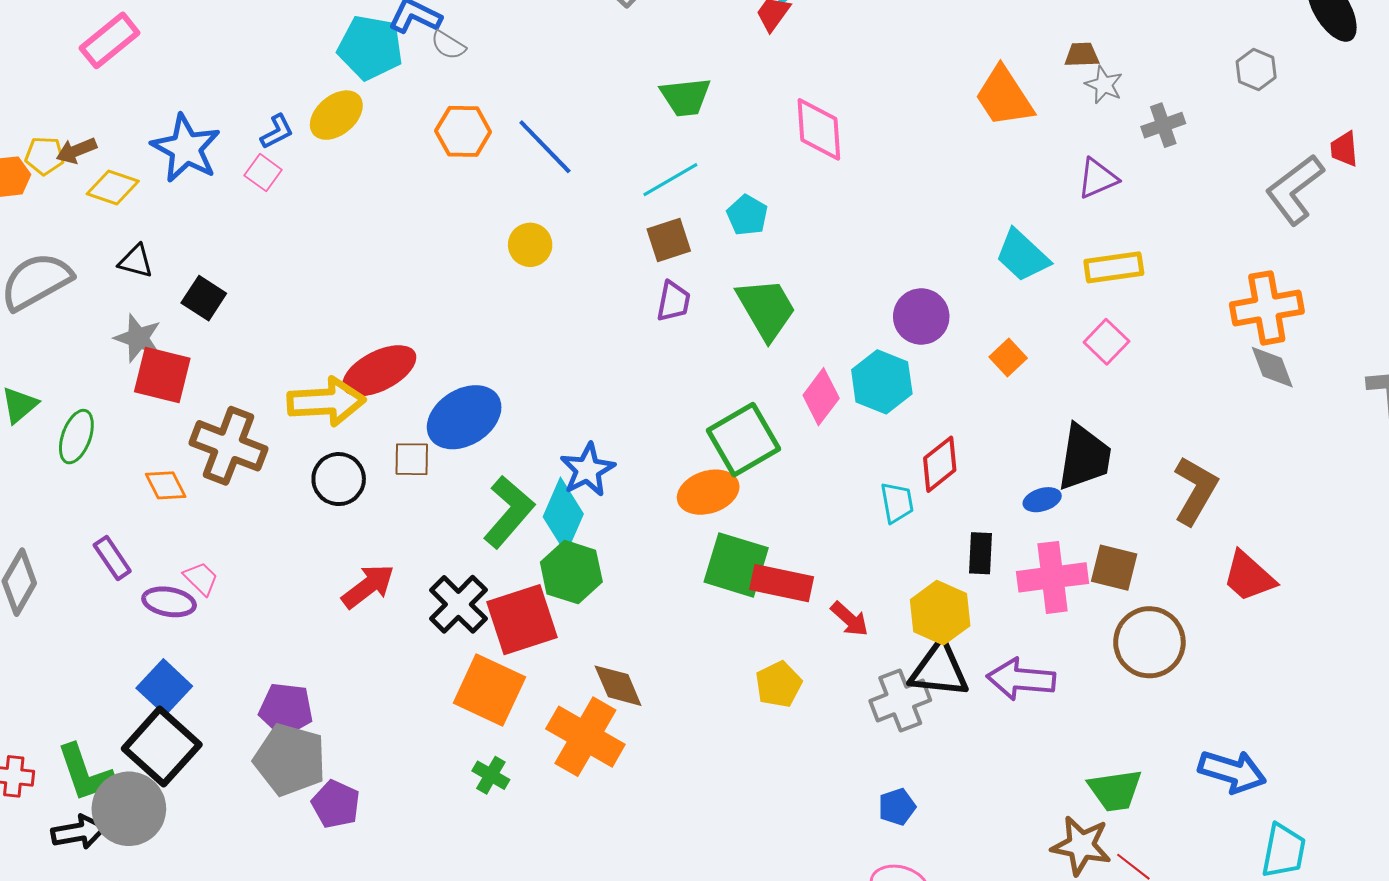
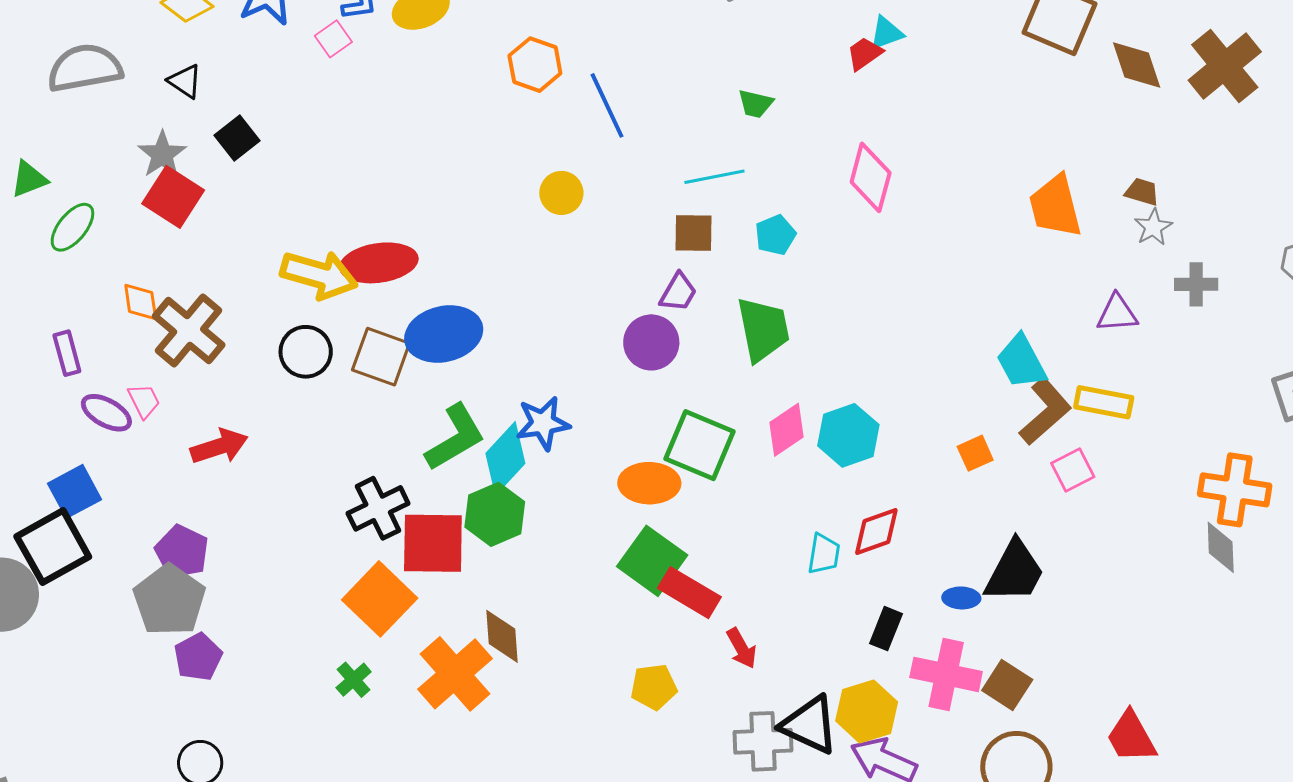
green trapezoid: (686, 97) -> (755, 104), size x0.7
purple circle: (921, 317) -> (651, 342), moved
green square: (743, 440) -> (700, 445), turned 34
brown cross: (228, 446) -> (189, 331), moved
brown square: (412, 459) -> (381, 357), size x1.5
brown L-shape: (1195, 490) -> (1045, 412), moved
red arrow: (368, 586) -> (219, 446), moved
yellow hexagon: (940, 613) -> (867, 711), moved

